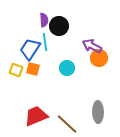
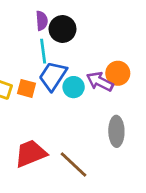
purple arrow: (92, 46) -> (100, 82), moved
blue trapezoid: (30, 49) -> (53, 76), moved
gray ellipse: (98, 112) -> (116, 131), moved

